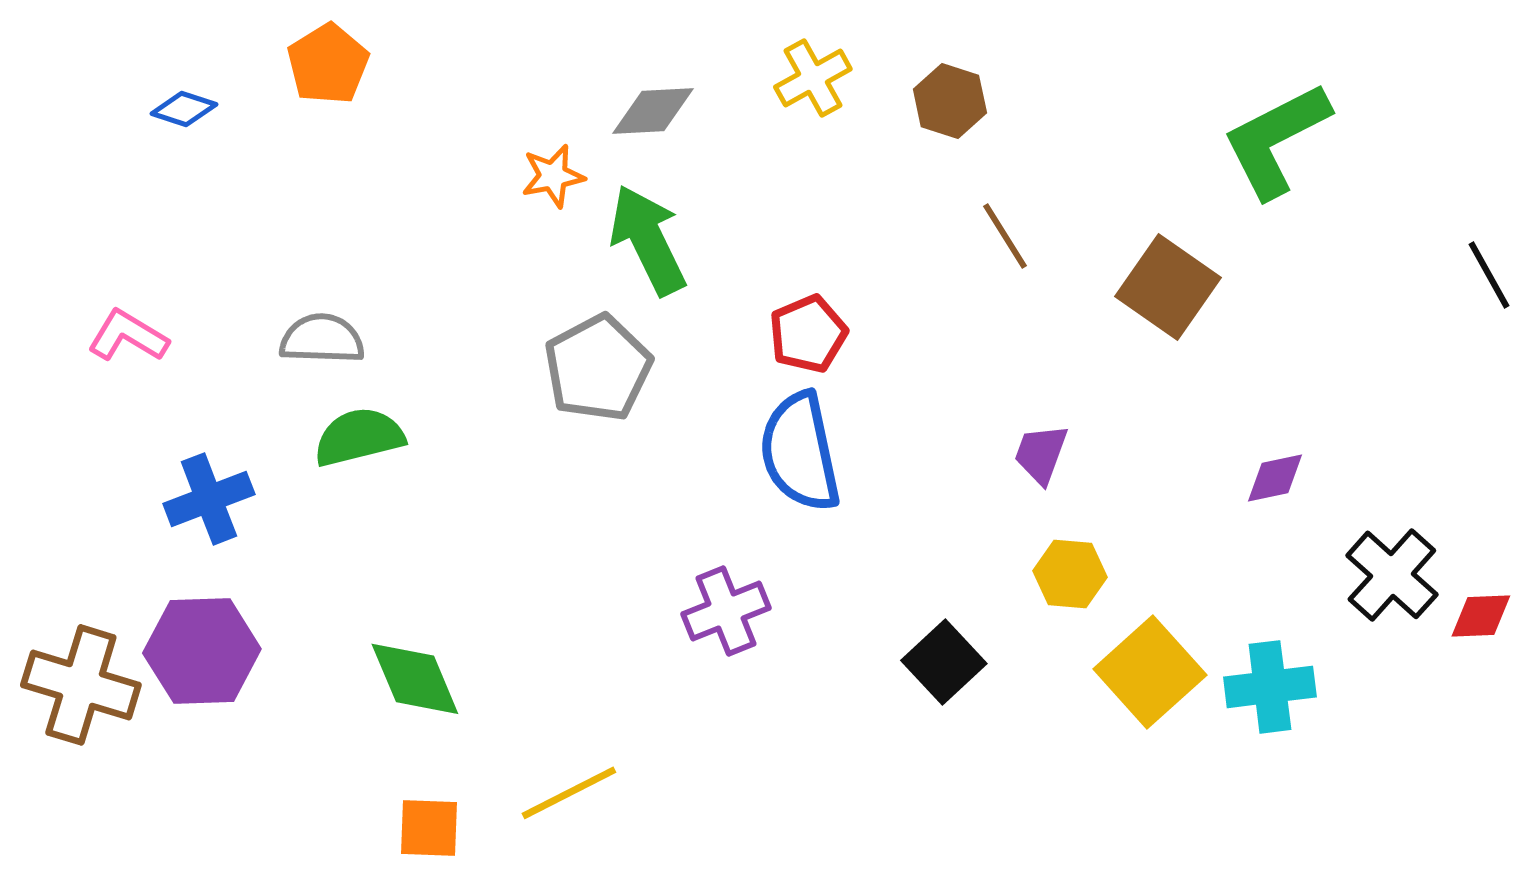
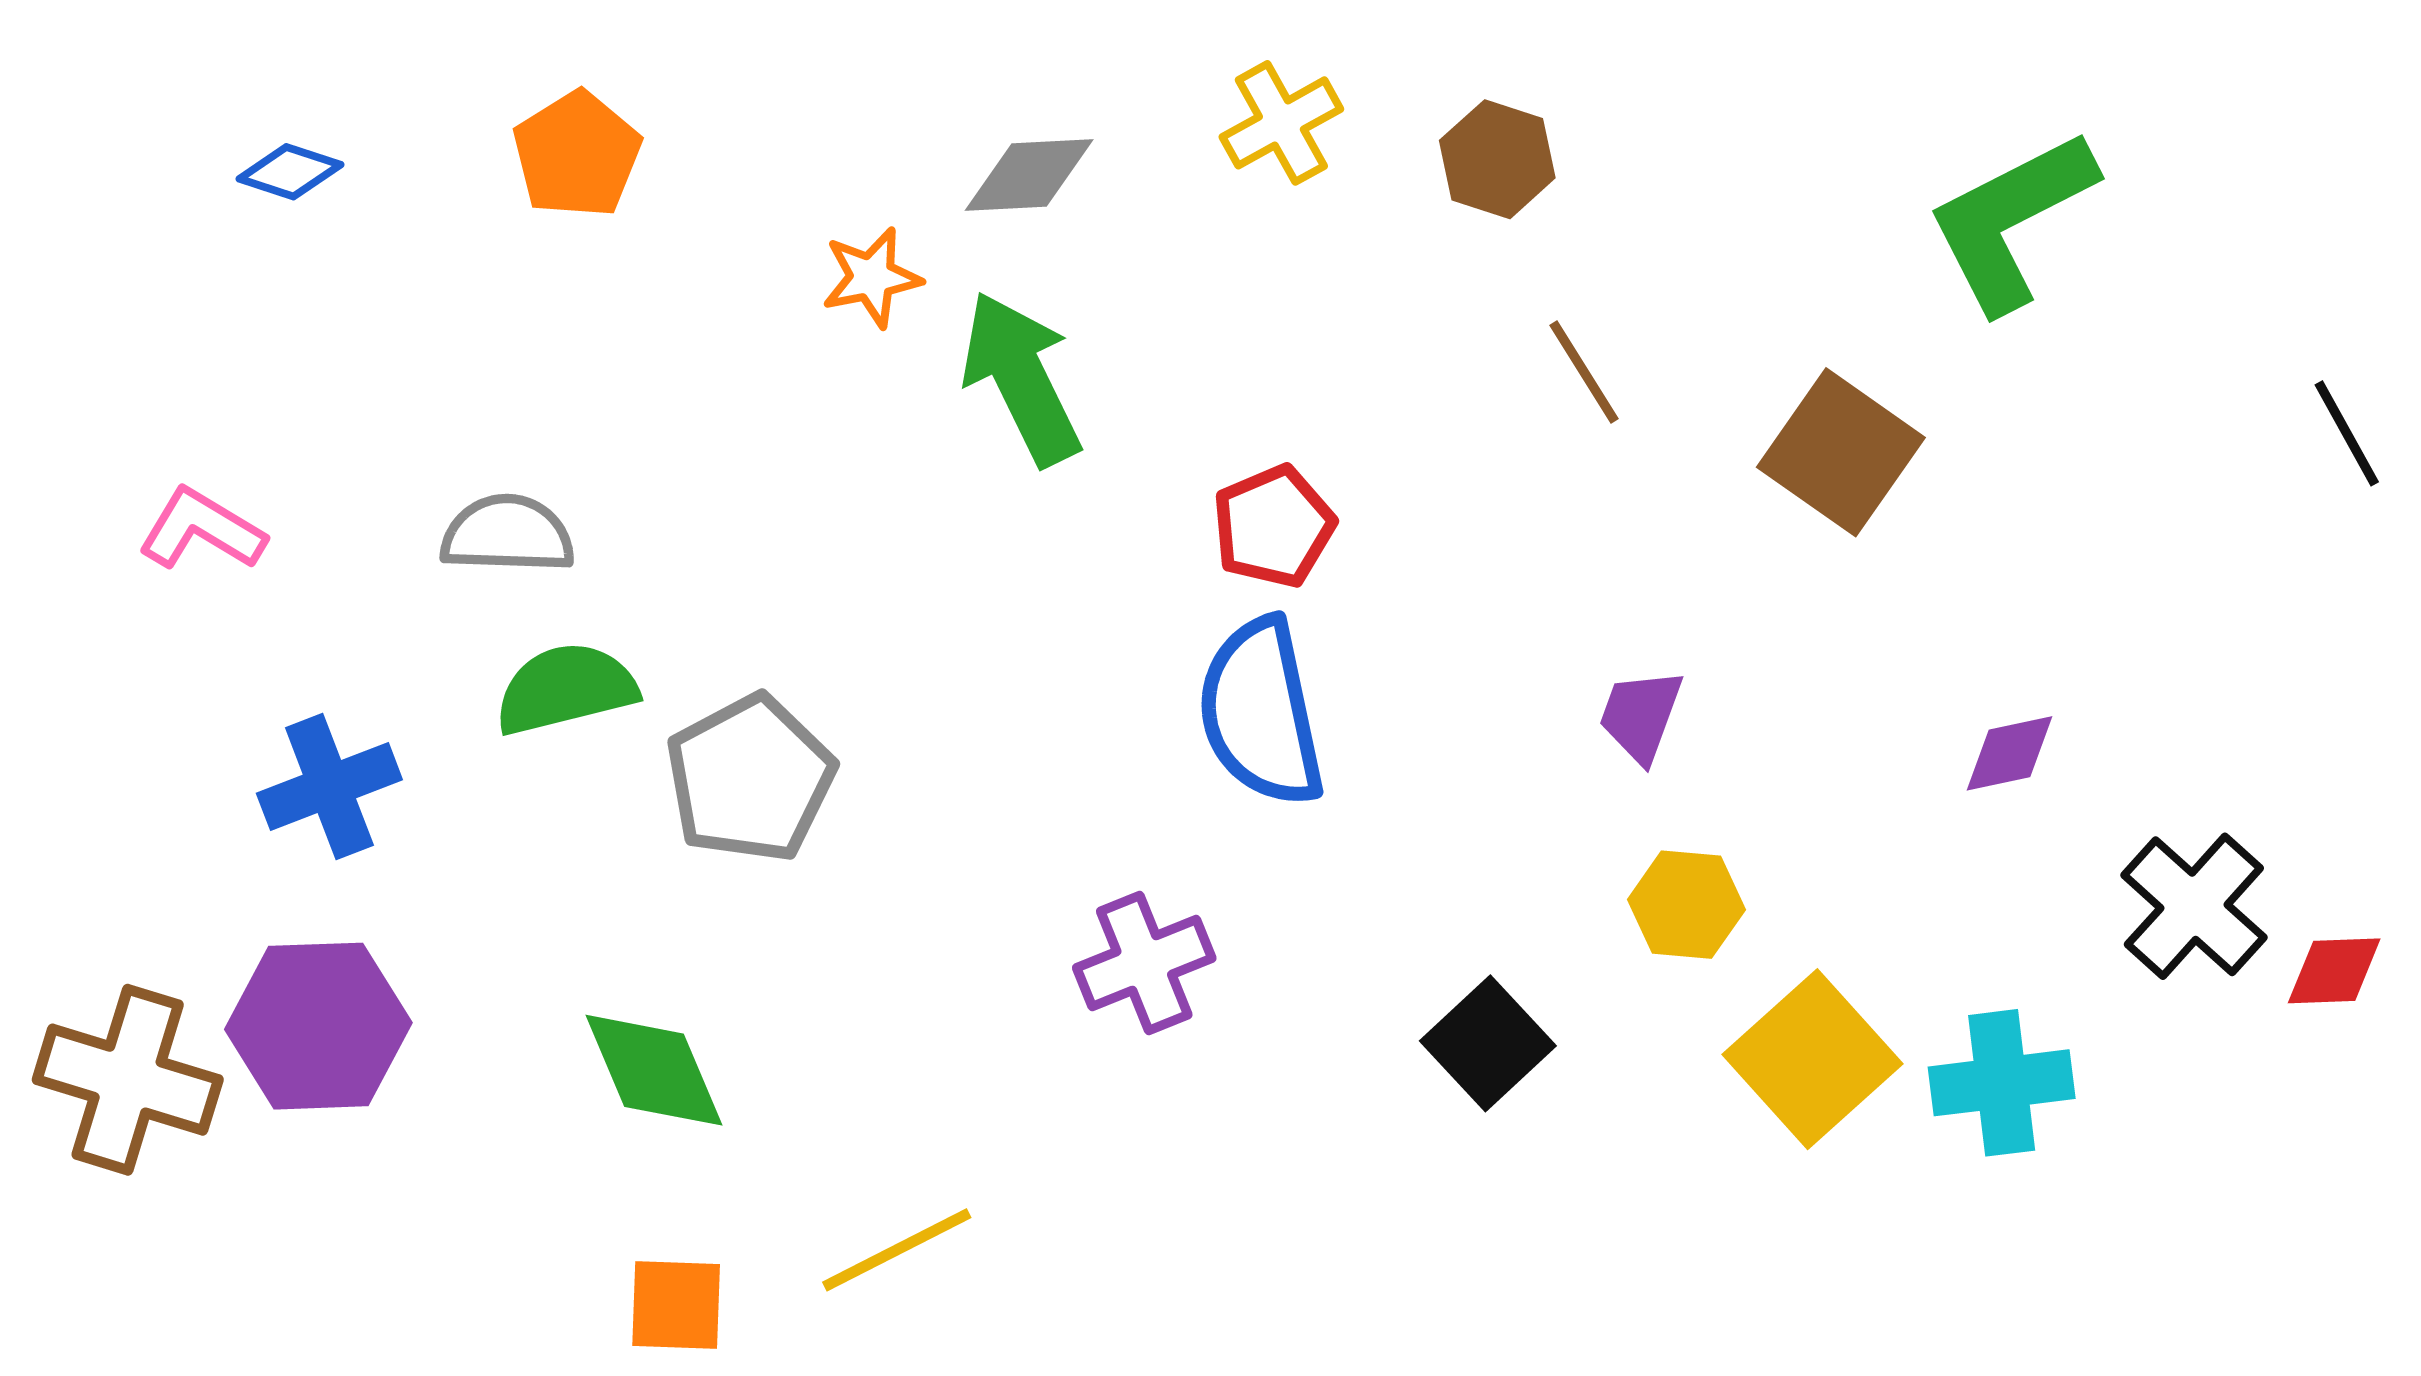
orange pentagon: (328, 64) -> (577, 154), moved
gray pentagon: (598, 368) -> (750, 779), moved

